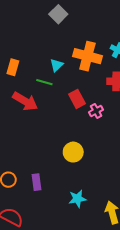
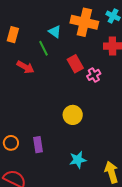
cyan triangle: (56, 65) -> (55, 32), turned -40
green line: (44, 82) -> (44, 48), turned 49
red arrow: (25, 101) -> (25, 67), size x0.7

